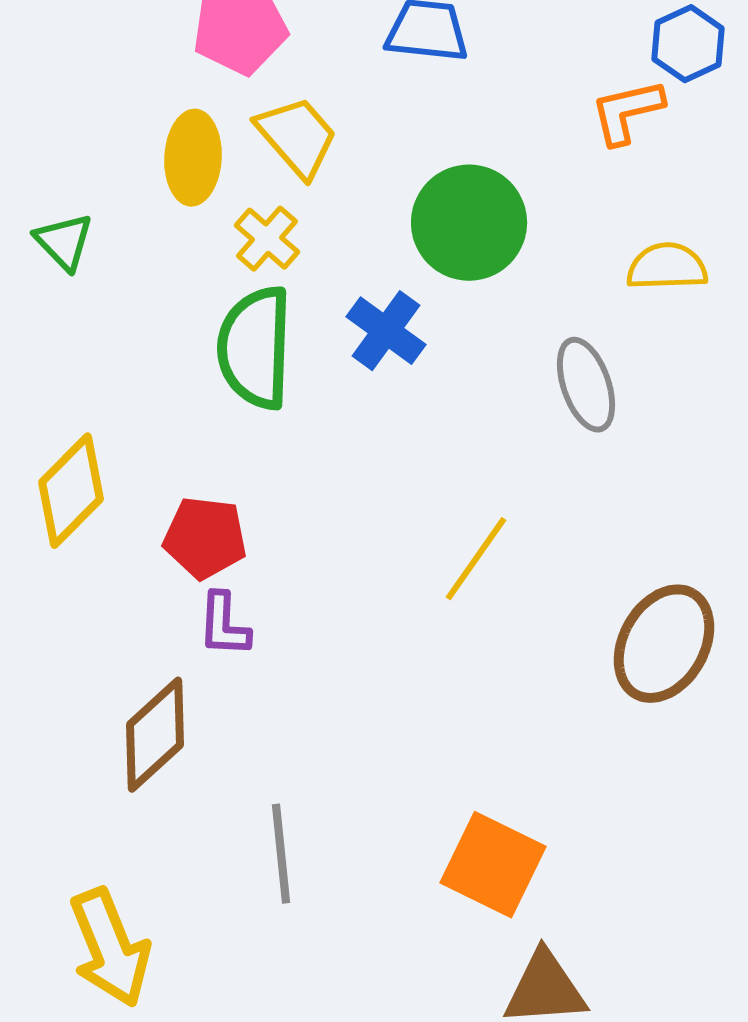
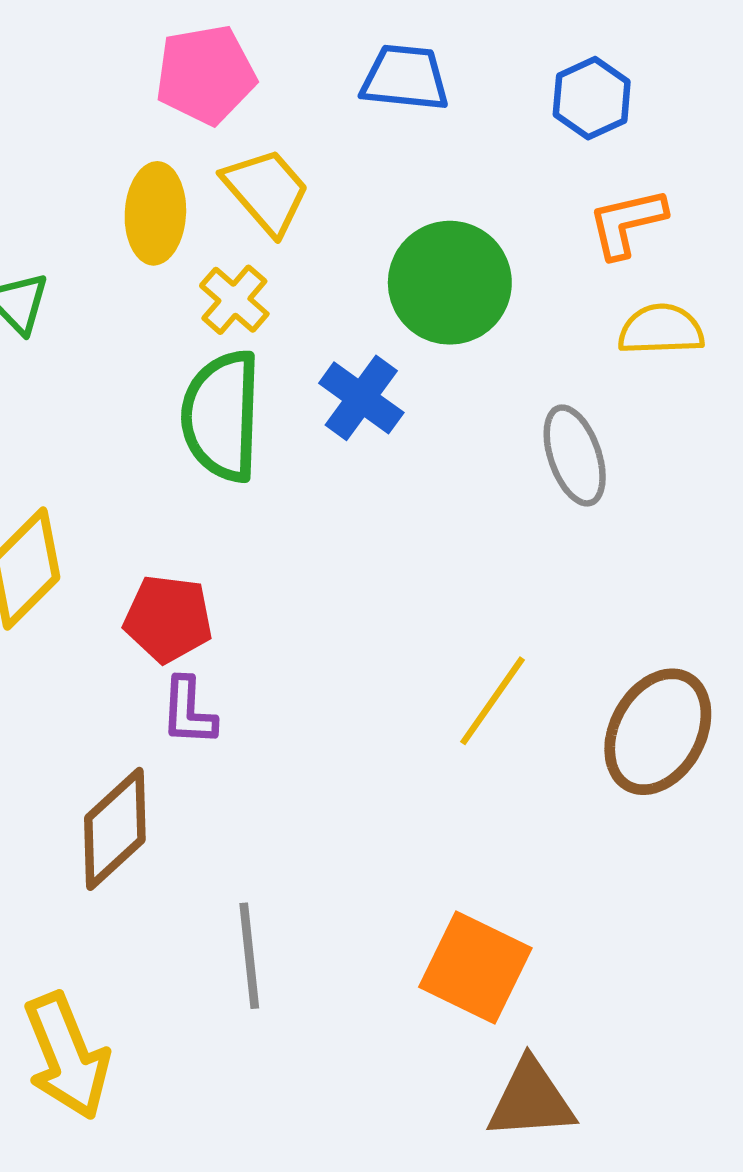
blue hexagon: (688, 44) -> (592, 98), moved
orange L-shape: (627, 112) -> (627, 223), moved
yellow line: (476, 559) -> (492, 701), moved

